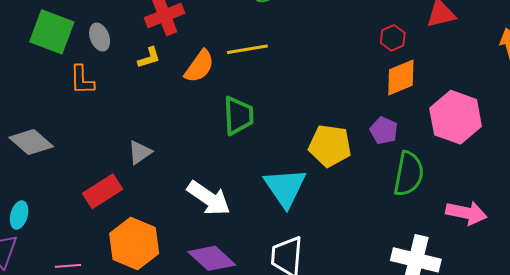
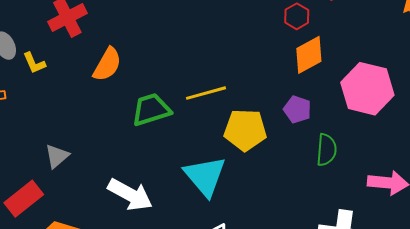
yellow line: (247, 49) -> (206, 93), moved
yellow L-shape: (149, 58) -> (34, 63), moved, turned 90
green trapezoid: (238, 116) -> (151, 110), turned -99
green semicircle: (409, 174) -> (326, 150), size x0.7

